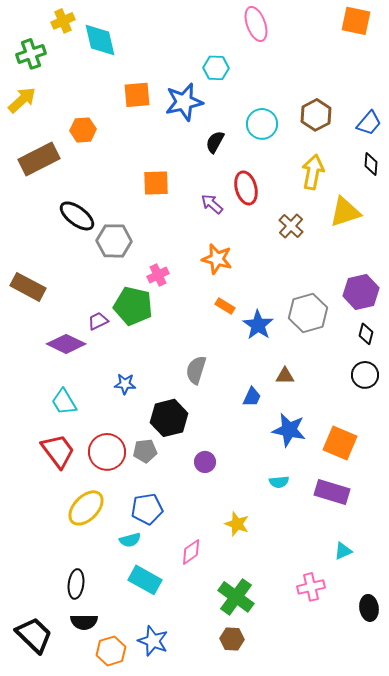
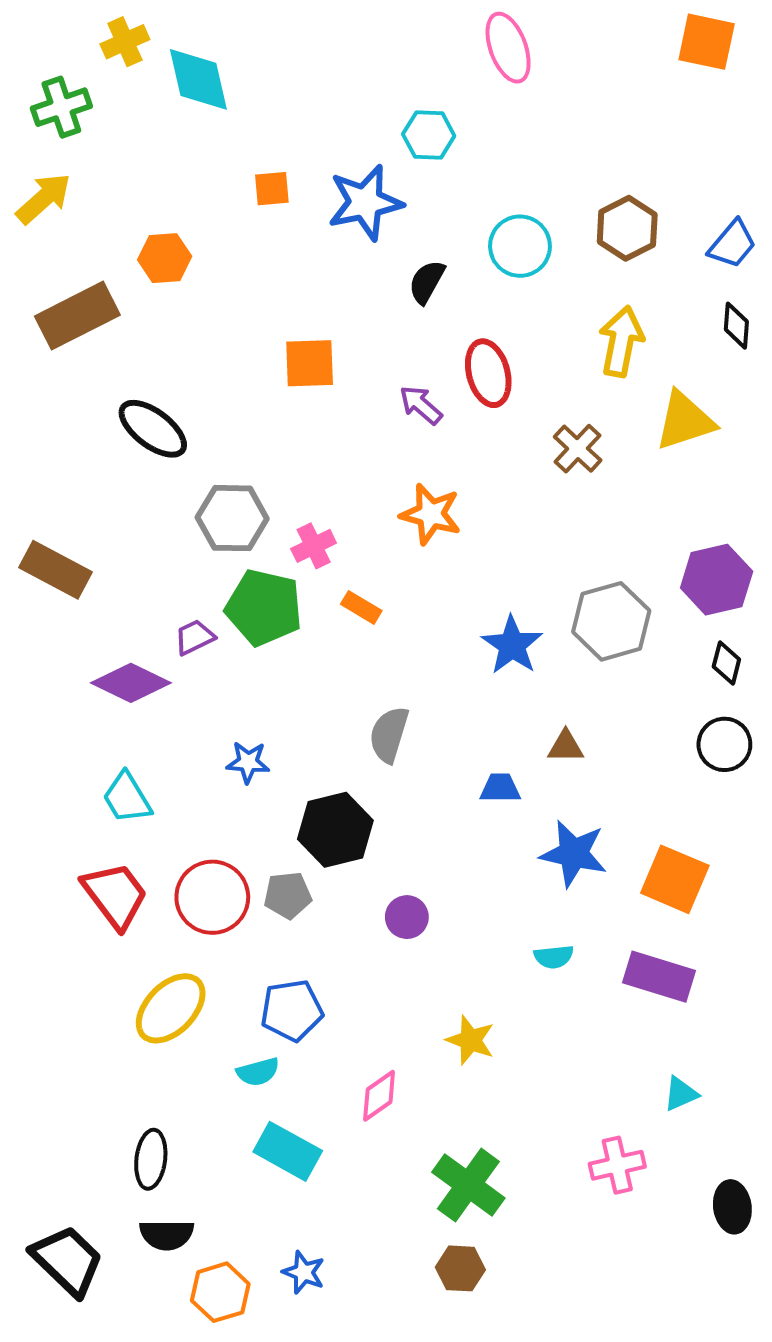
orange square: (137, 95) -> (272, 189), size x0.7
gray hexagon: (114, 241) -> (232, 518), moved
orange rectangle: (225, 306) -> (361, 607), moved
blue trapezoid: (252, 397) -> (500, 788), turned -115
blue star: (153, 641) -> (304, 1272), size x0.7

